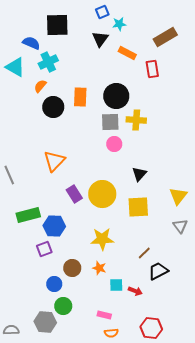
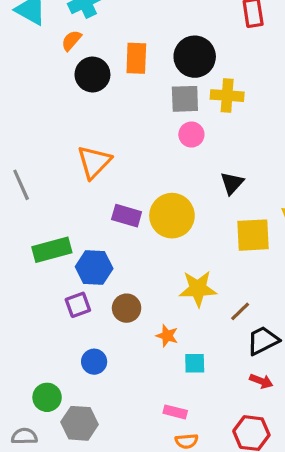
purple rectangle: (74, 194) -> (127, 216), turned -42
yellow square: (138, 207) -> (253, 235), moved
yellow star: (102, 239) -> (198, 289), moved
brown circle: (72, 268) -> (127, 308), moved
red arrow: (135, 291) -> (261, 381), moved
green circle: (63, 306) -> (47, 397), moved

